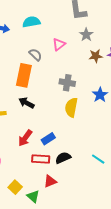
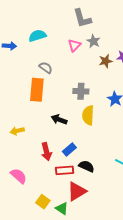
pink triangle: (59, 44) -> (74, 45), moved
black arrow: (26, 103) -> (59, 119), moved
red arrow: (25, 138) -> (46, 152), turned -42
black semicircle: (63, 158) -> (87, 166), turned 56
red triangle: (50, 181) -> (77, 191), size x1.5

